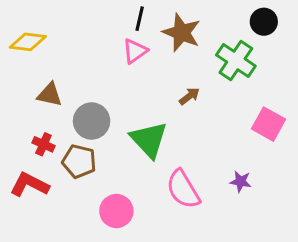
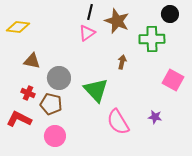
green cross: (236, 60) -> (152, 39), turned -35
brown arrow: (189, 96) -> (122, 62), turned -40
pink circle: (116, 211) -> (55, 136), moved

